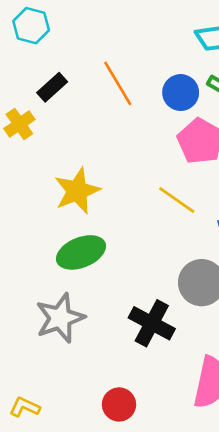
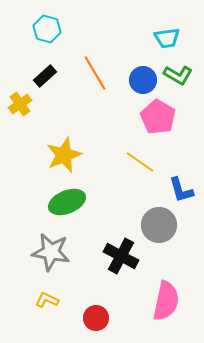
cyan hexagon: (31, 26) -> (47, 29), moved
gray star: (60, 318) -> (51, 252), turned 30
yellow L-shape: (25, 407) -> (47, 300), moved

